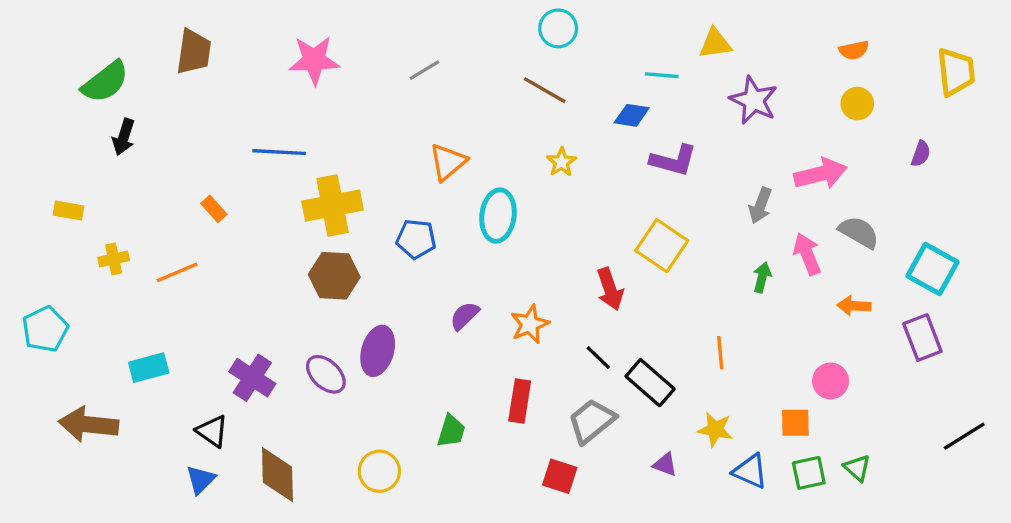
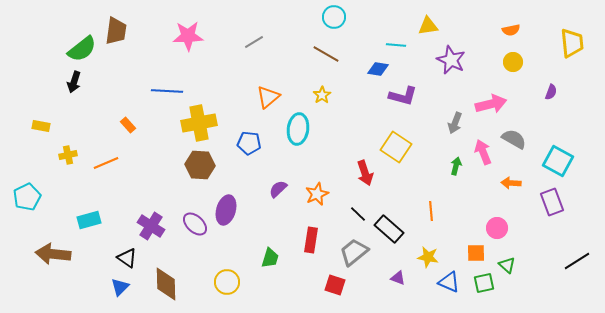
green semicircle: (105, 82) -> (82, 49), moved
yellow star: (561, 162) -> (322, 95), moved
green triangle: (857, 468) -> (507, 265), moved

